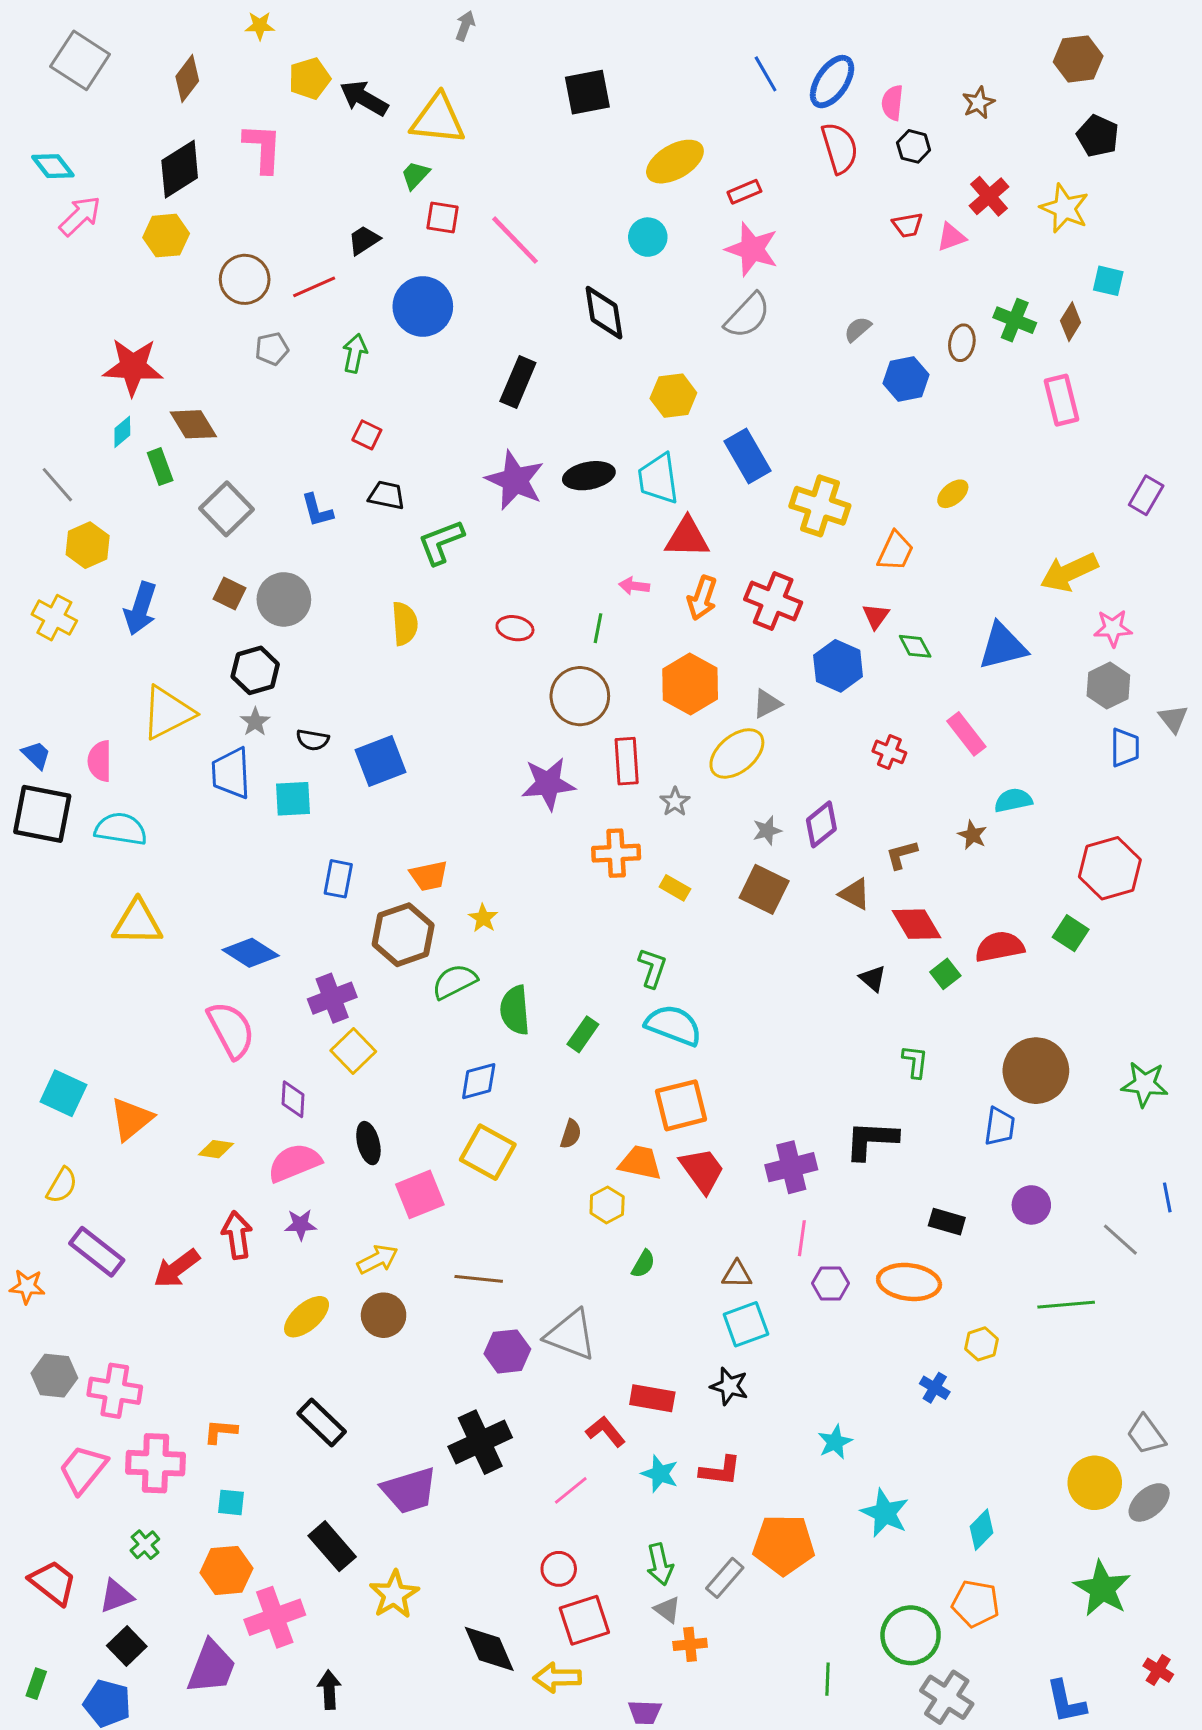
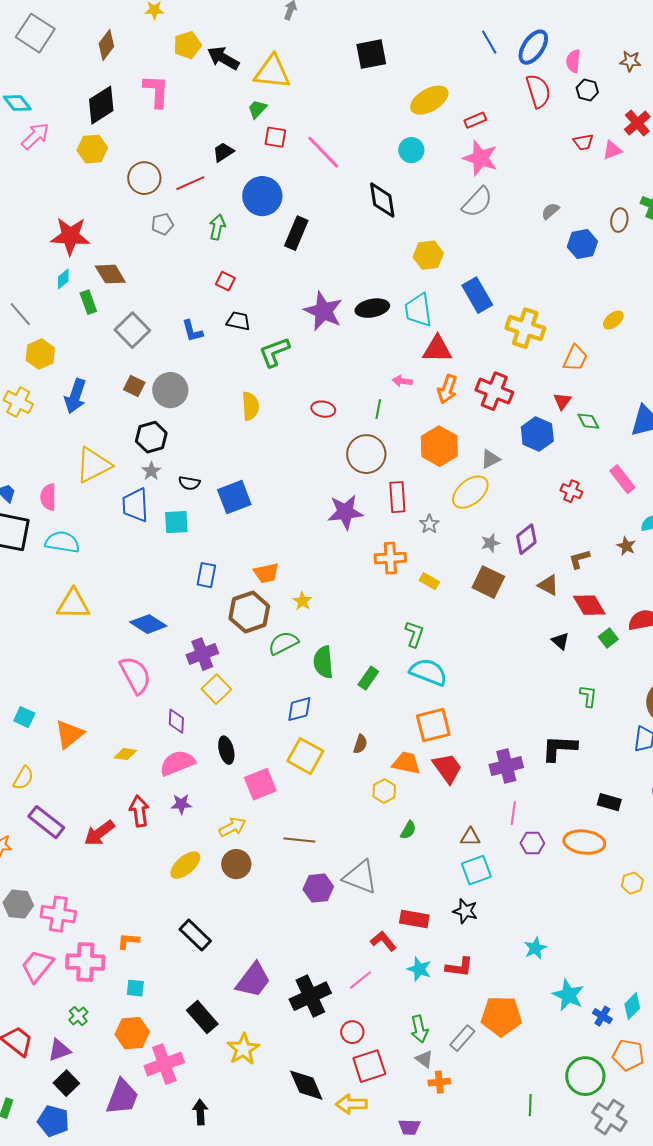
brown star: (978, 103) -> (630, 61), turned 30
black rectangle: (518, 382) -> (296, 233), moved
cyan square: (63, 1093) -> (24, 717), size x0.7
blue cross: (935, 1388) -> (602, 1016), moved
black cross: (480, 1442) -> (310, 996), moved
purple trapezoid: (409, 1490) -> (253, 980), turned -36

